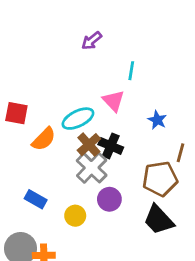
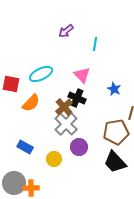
cyan line: (131, 71) -> (95, 44), moved
cyan ellipse: (78, 119) -> (41, 74), moved
black cross: (111, 146) -> (77, 98), moved

